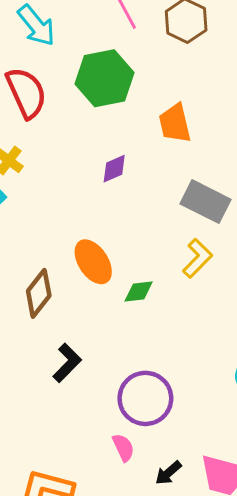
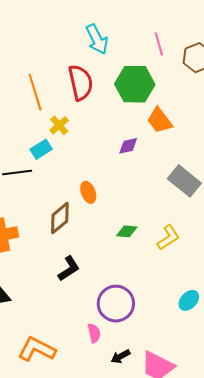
orange trapezoid: (175, 123) -> (160, 120), moved, turned -36
yellow L-shape: (197, 258) -> (168, 237), moved
orange ellipse: (93, 262) -> (88, 192), moved, size x0.7

